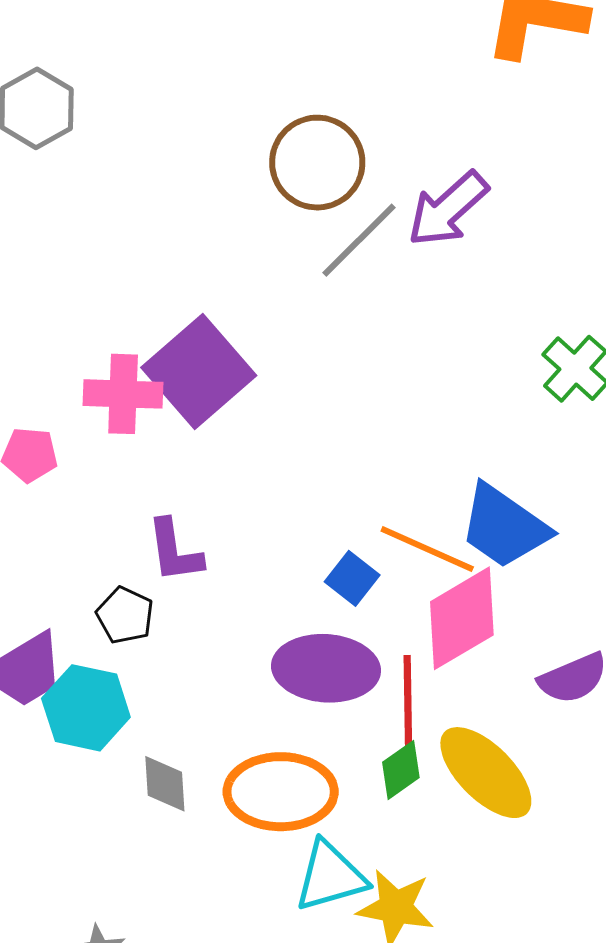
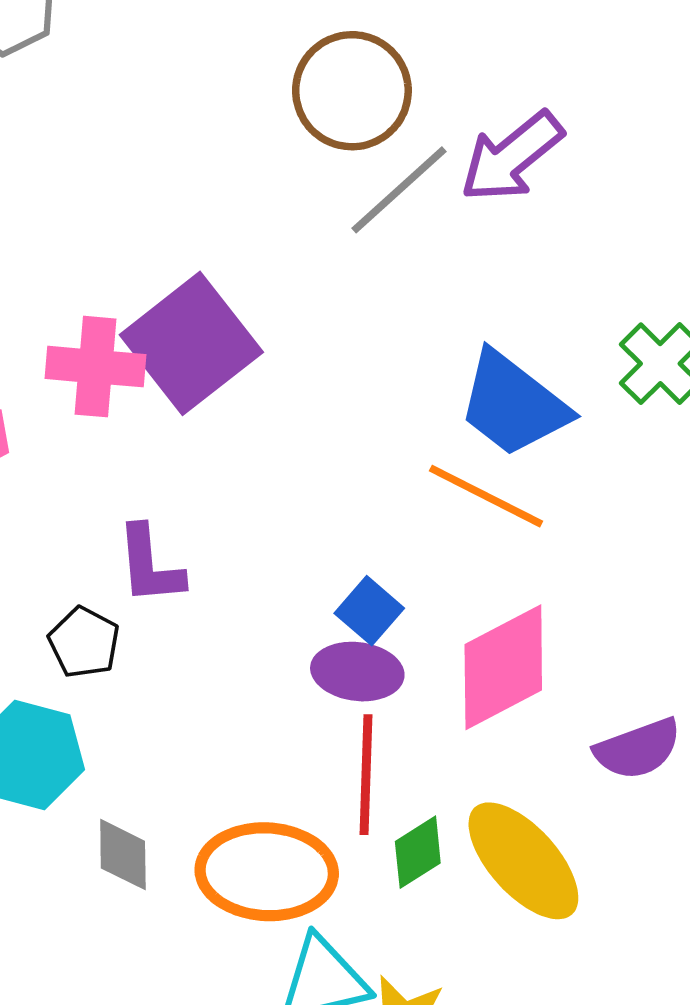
blue trapezoid: (504, 527) -> (513, 404), moved
orange line: (427, 549) -> (486, 496), moved
purple ellipse: (326, 668) -> (357, 672), moved, size x0.7
red line: (408, 704) -> (366, 775), moved

